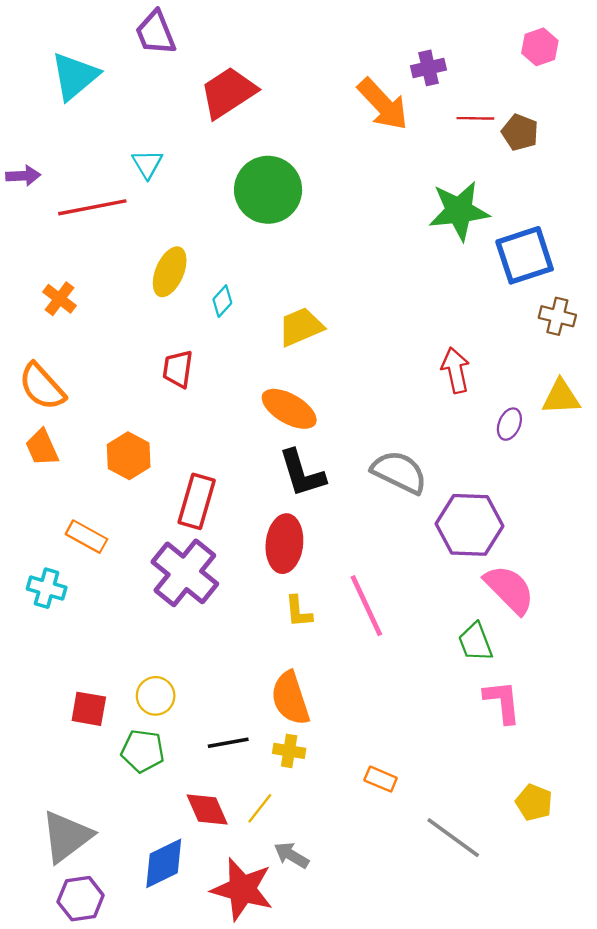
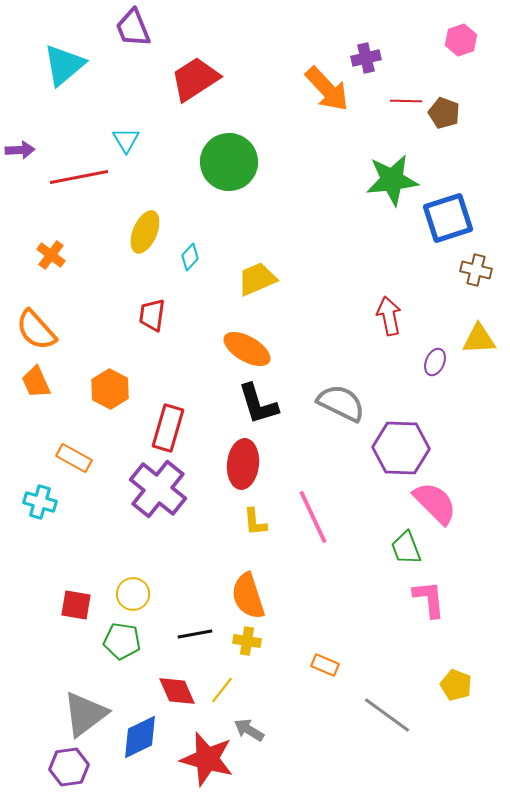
gray triangle: (67, 836) -> (85, 714), moved

